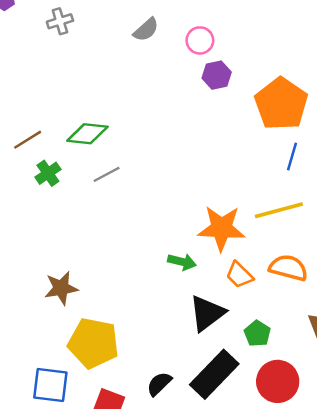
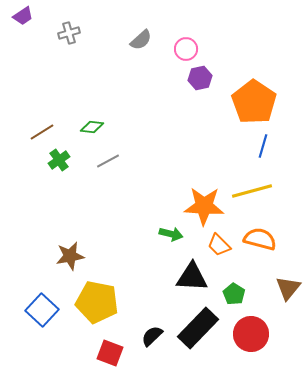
green diamond: (87, 134) -> (92, 127), size x0.7
black triangle: (207, 313) -> (192, 277), turned 40
blue square: (50, 385) -> (42, 310), moved, turned 36

